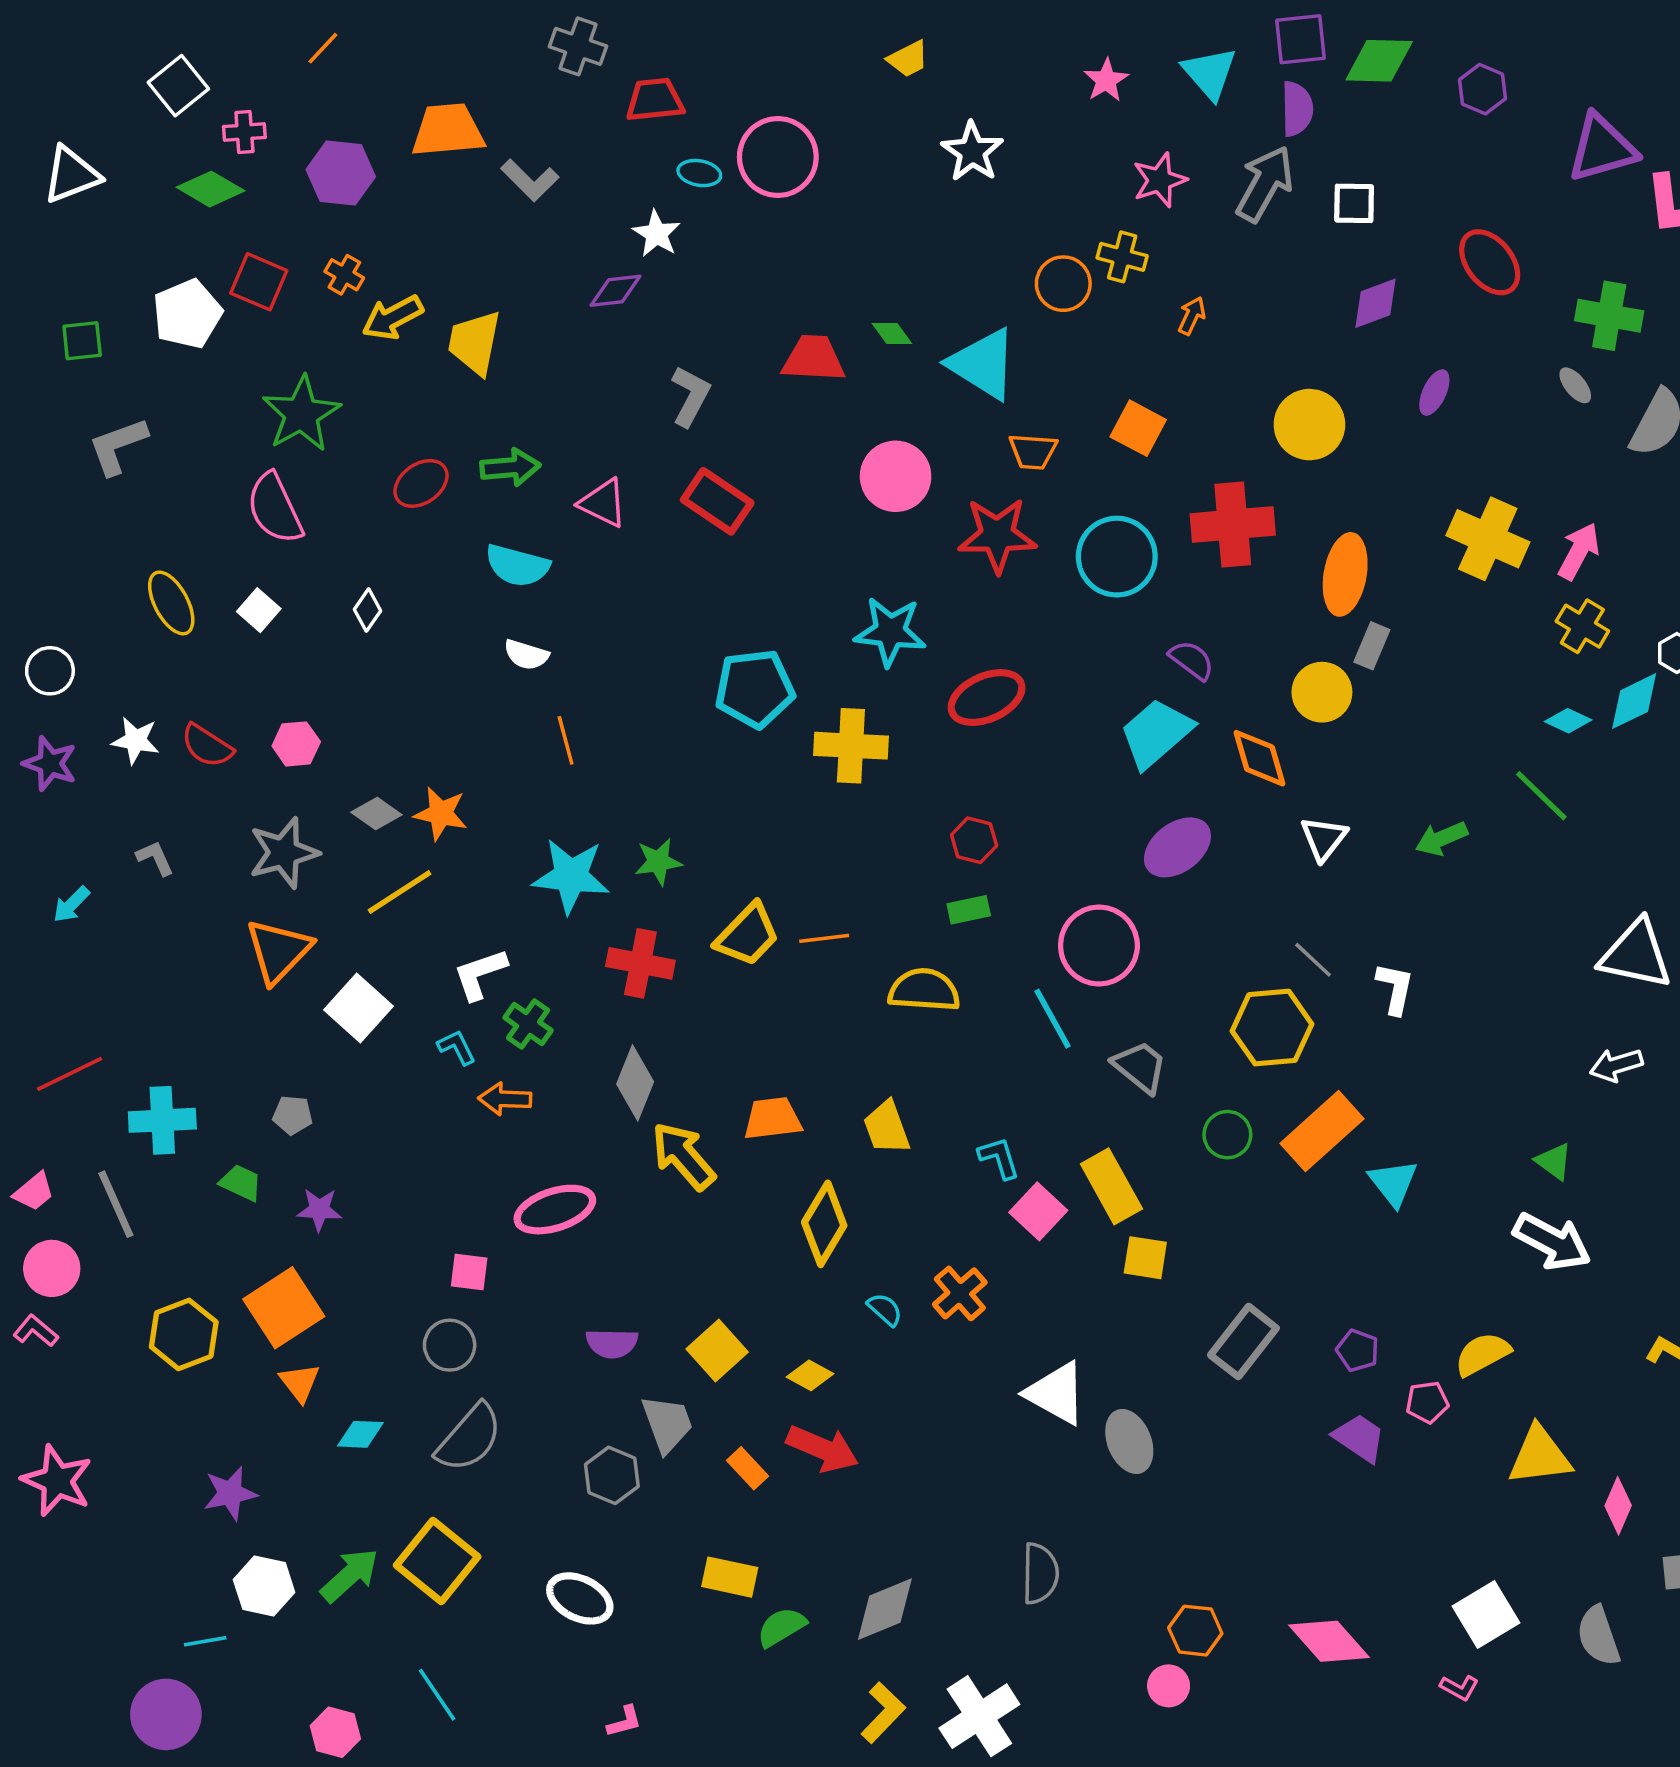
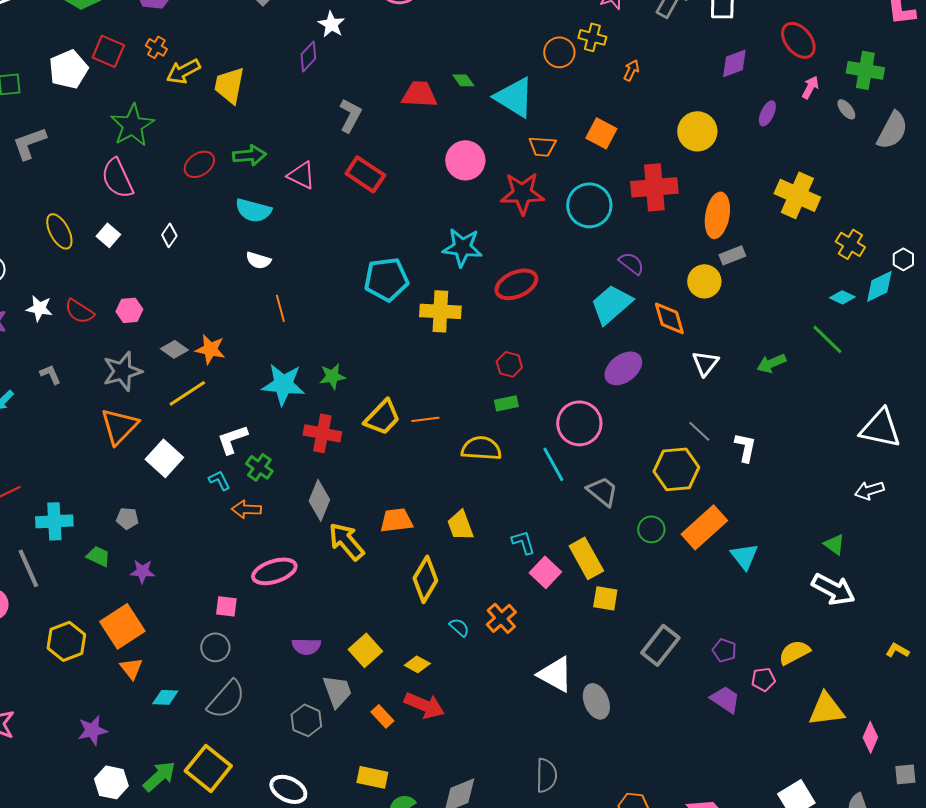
purple diamond: (615, 291) -> (308, 56), turned -40
pink arrow: (1579, 551) -> (810, 87), moved, size x0.7
gray rectangle: (1372, 646) -> (732, 255), turned 45

